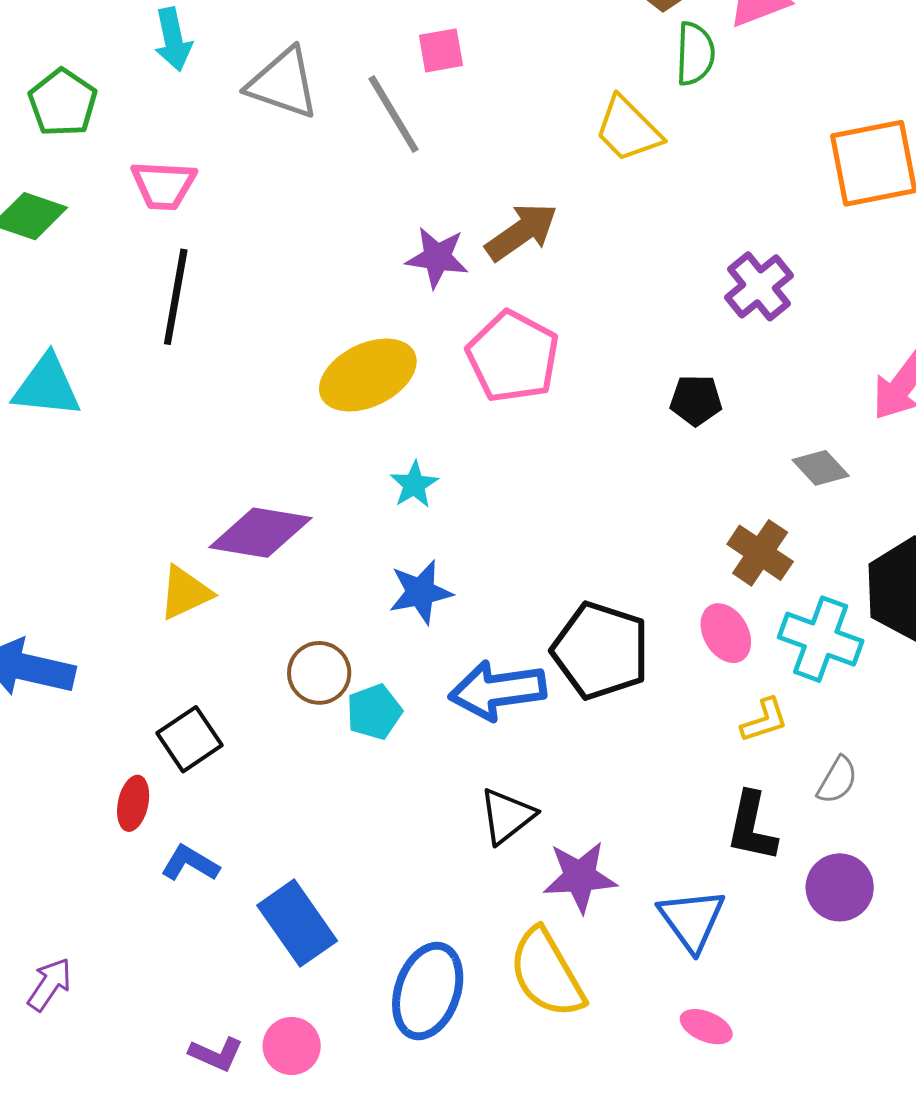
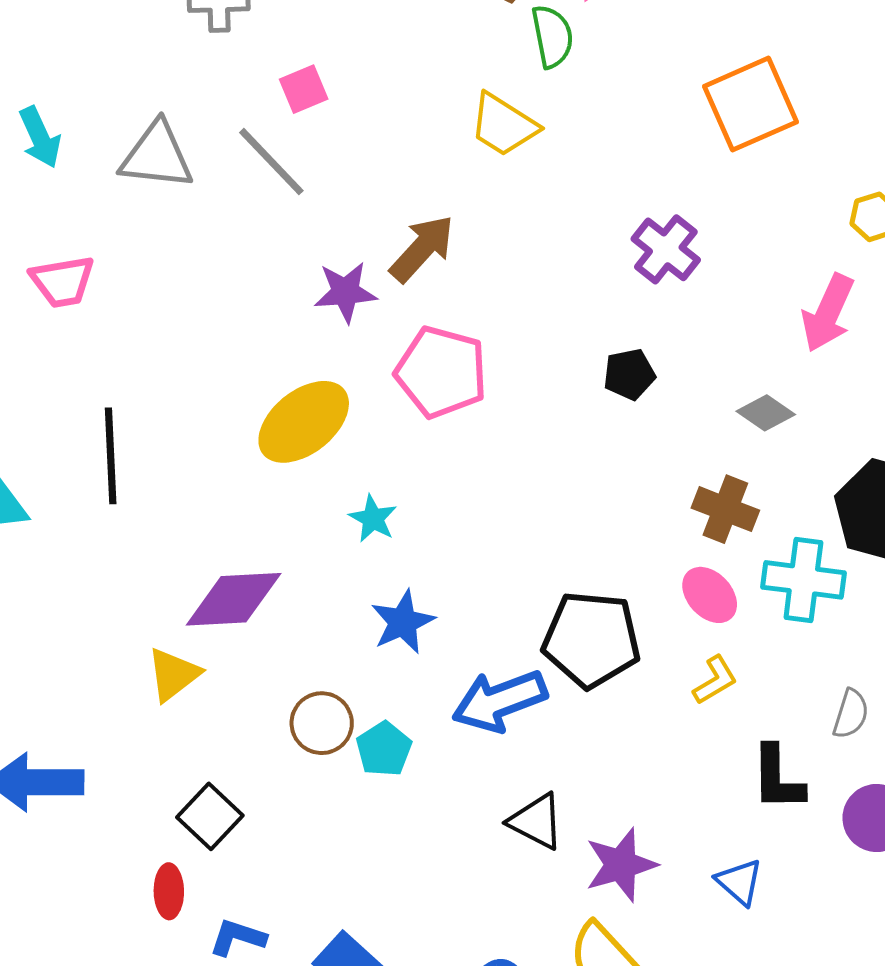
black line: (176, 297) -> (111, 456), moved
yellow L-shape: (764, 720) -> (715, 680), moved
black triangle: (507, 816) -> (536, 821), turned -42
blue triangle: (692, 920) -> (739, 882), size x0.7

